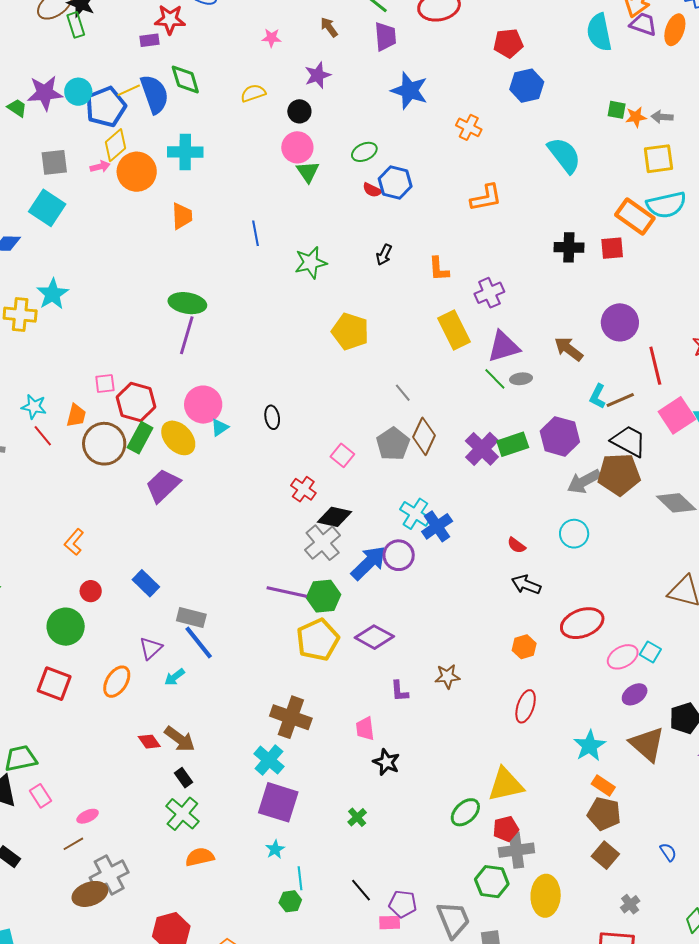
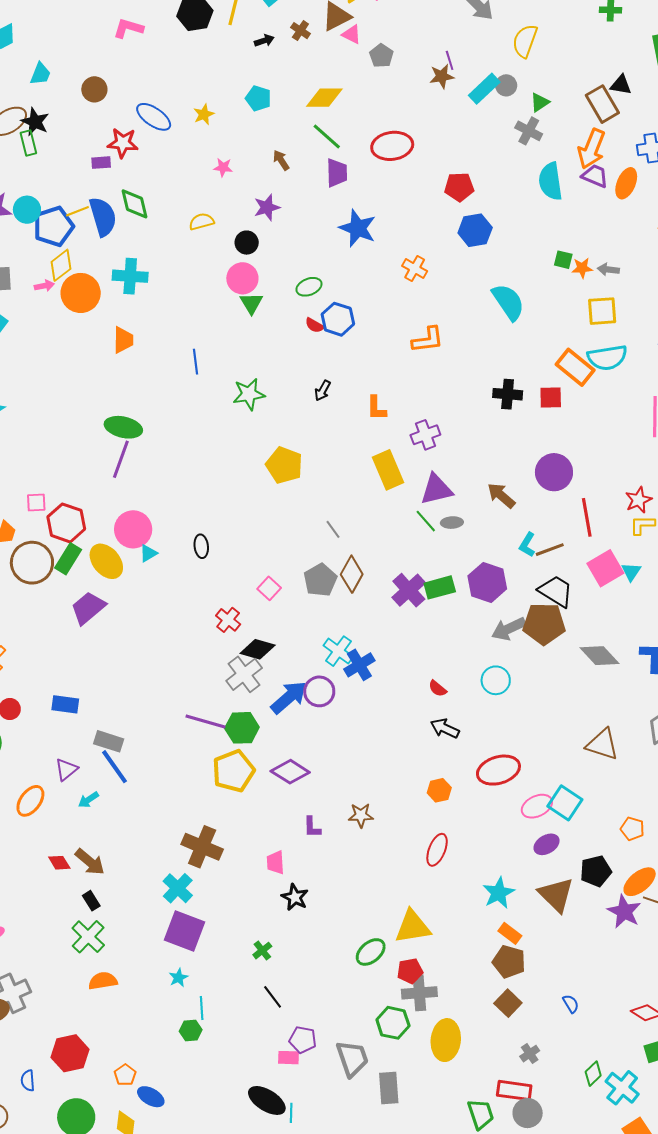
blue rectangle: (146, 583) -> (65, 704), turned -40
cyan square: (650, 652) -> (565, 803), size x1.6
black line: (361, 890) -> (273, 997), moved

